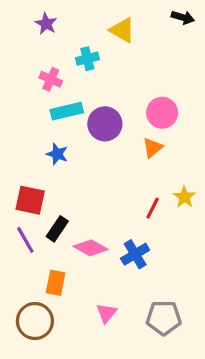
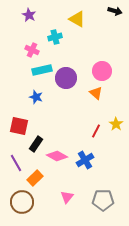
orange triangle: (153, 148) -> (96, 93), turned -40
purple line: (25, 240) -> (16, 163), moved
orange rectangle: (56, 283) -> (35, 178), turned 35

